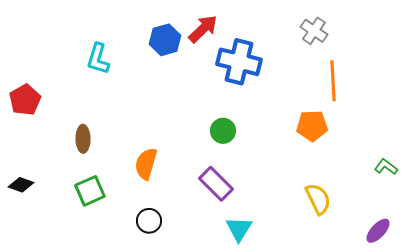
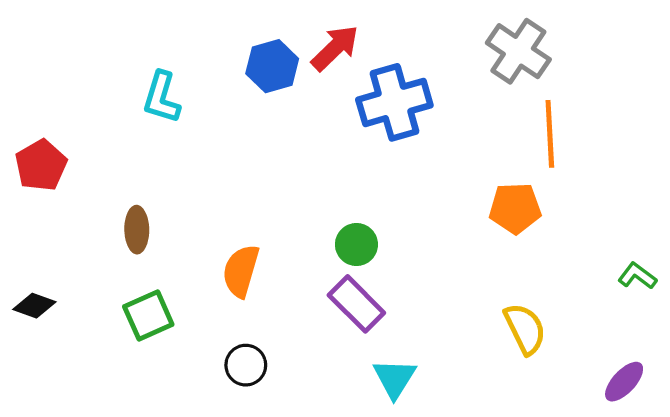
gray cross: (314, 31) -> (518, 51), size x1.4
blue cross: (239, 62) -> (394, 102), turned -30
green circle: (223, 131) -> (356, 244), moved

